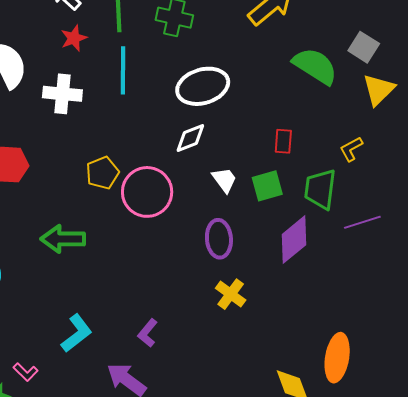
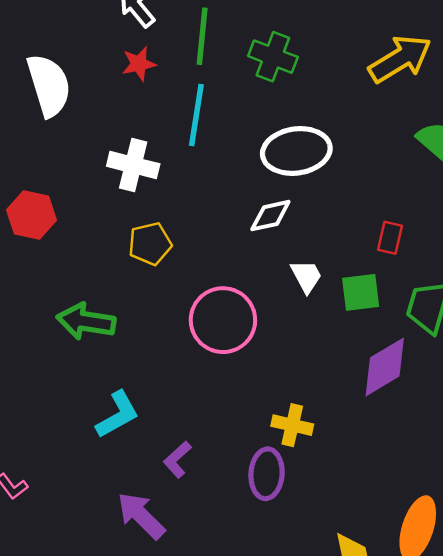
white cross: (62, 94) -> (133, 165), moved
pink circle: (147, 192) -> (223, 320), moved
purple ellipse: (219, 239) -> (267, 474), moved
yellow cross: (231, 294) -> (292, 425), turned -32
cyan L-shape: (77, 333) -> (118, 415), moved

